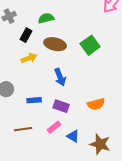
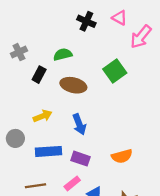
green square: (90, 45) -> (115, 71), moved
yellow arrow: (29, 58) -> (43, 116), moved
blue rectangle: (34, 100) -> (49, 151), size x1.5

